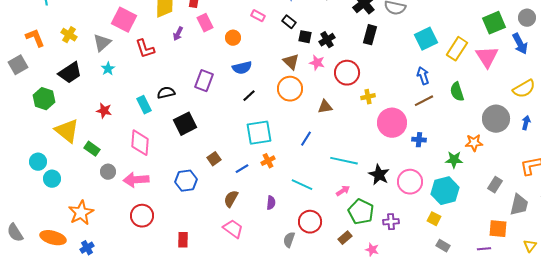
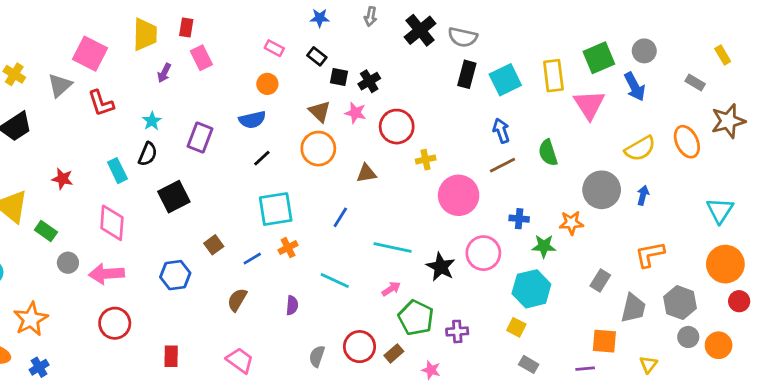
black rectangle: (370, 35) -> (467, 74), moved
orange circle: (233, 38) -> (267, 84), moved
red L-shape: (145, 49) -> (101, 103), moved
yellow rectangle: (457, 49) -> (553, 76), moved, turned -40
cyan star: (108, 69) -> (152, 121), moved
black semicircle: (166, 93) -> (148, 154), turned 126
blue cross: (419, 140) -> (519, 219), moved
pink circle: (410, 182) -> (483, 253), moved
red circle: (310, 222) -> (360, 347), moved
pink trapezoid: (233, 229) -> (240, 360), moved

